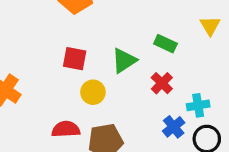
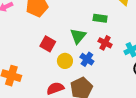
red square: (75, 59) -> (48, 44), turned 35
blue cross: (174, 127) -> (87, 59), moved

